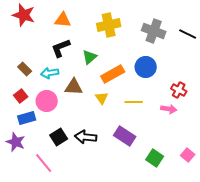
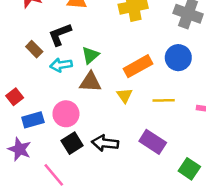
black L-shape: (61, 48) -> (60, 34), moved
green triangle: (90, 57) -> (90, 55), moved
brown rectangle: (25, 69) -> (34, 49), moved
red square: (21, 96) -> (15, 97), moved
pink circle: (47, 101) -> (66, 114), moved

